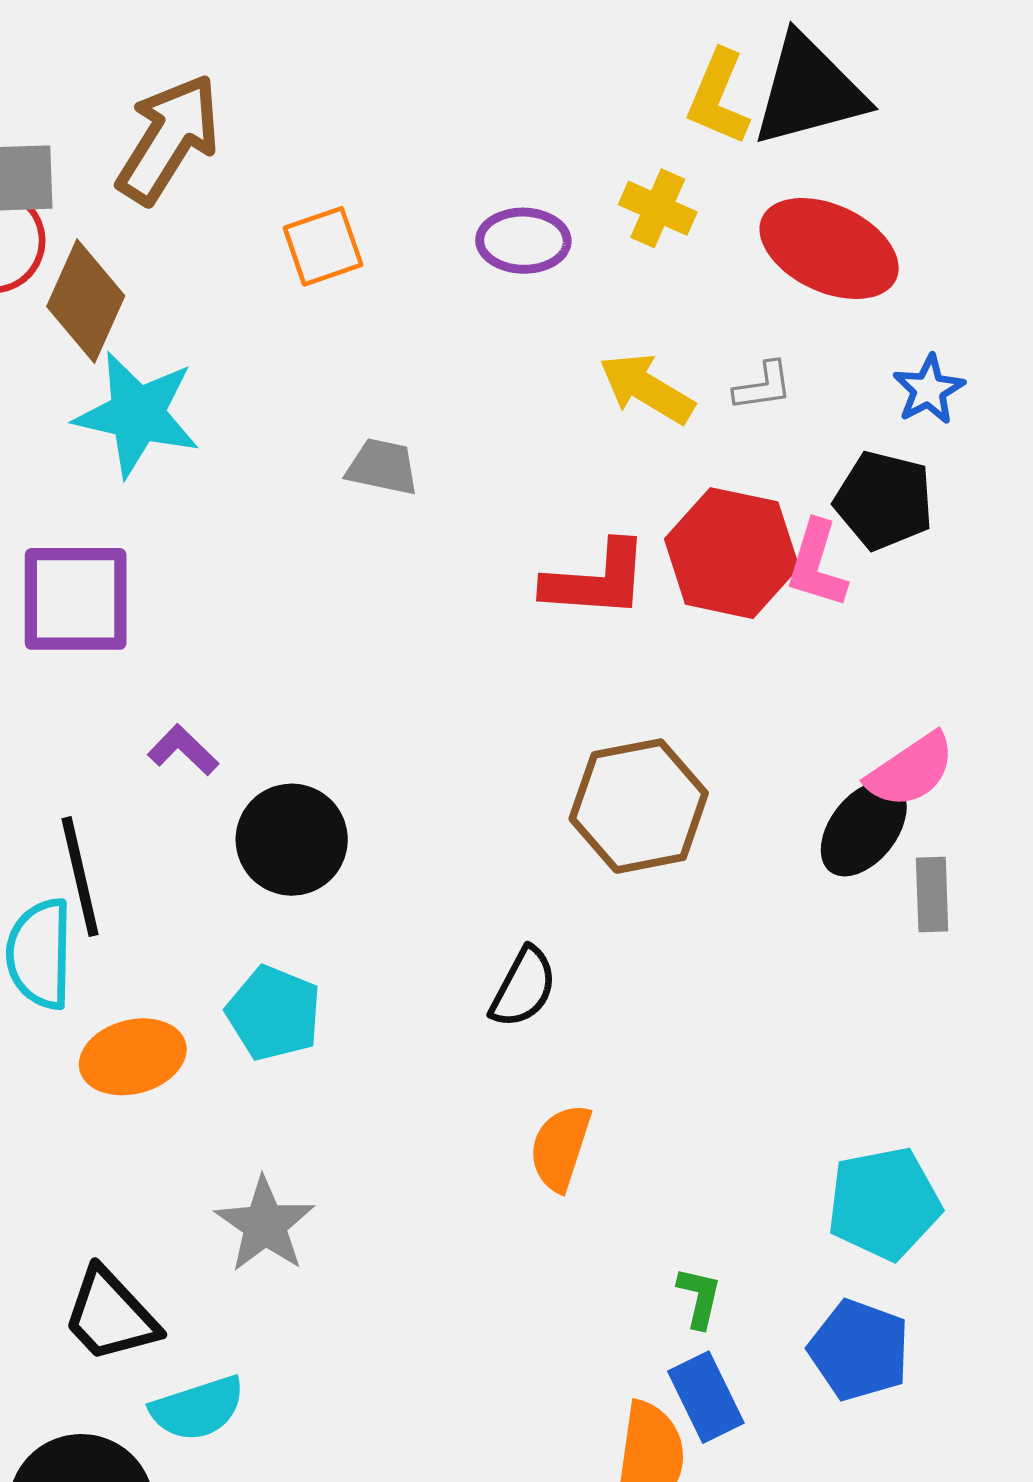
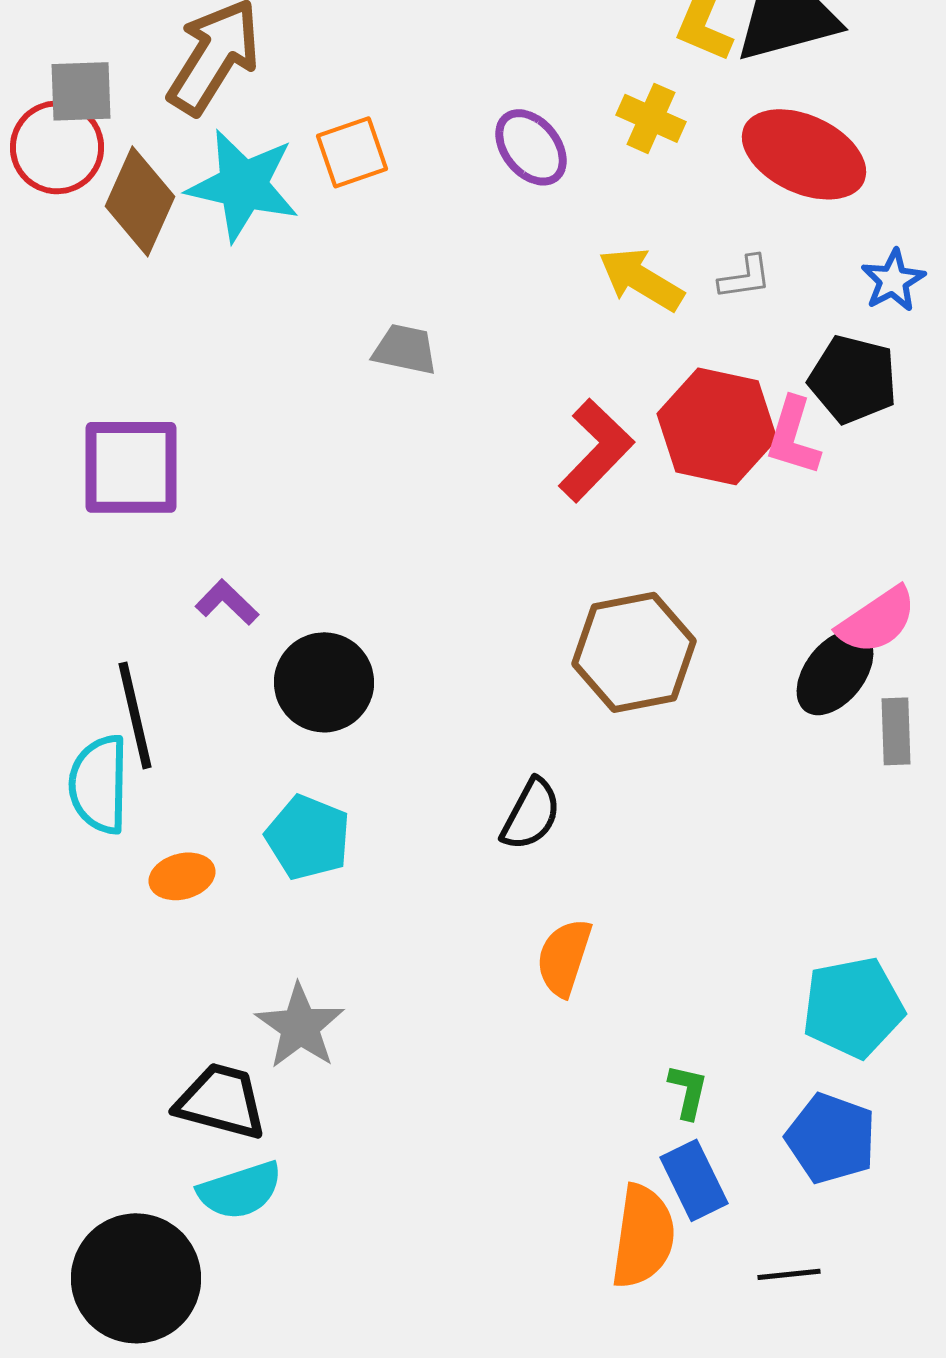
purple ellipse: (523, 241) -> (531, 147), turned 50
cyan star: (137, 414) -> (243, 185), moved
red L-shape: (596, 580) -> (596, 450), turned -50
orange ellipse: (133, 1057) -> (182, 876), size x0.7
black trapezoid: (110, 1315) -> (221, 1101), moved, turned 148

